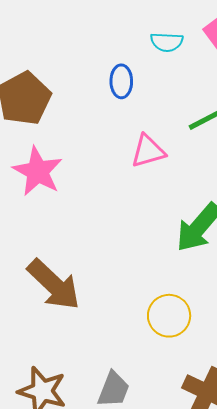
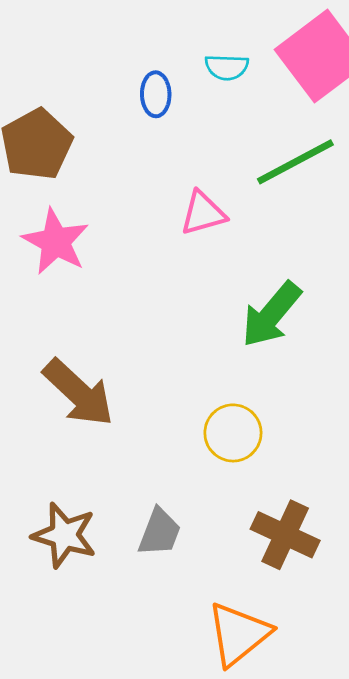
blue ellipse: (121, 81) -> (156, 94), moved

